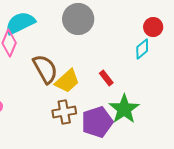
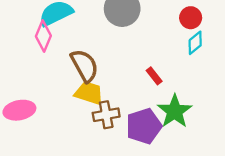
red circle: (153, 27) -> (191, 18), moved
yellow trapezoid: (67, 81) -> (89, 93), moved, turned -120

